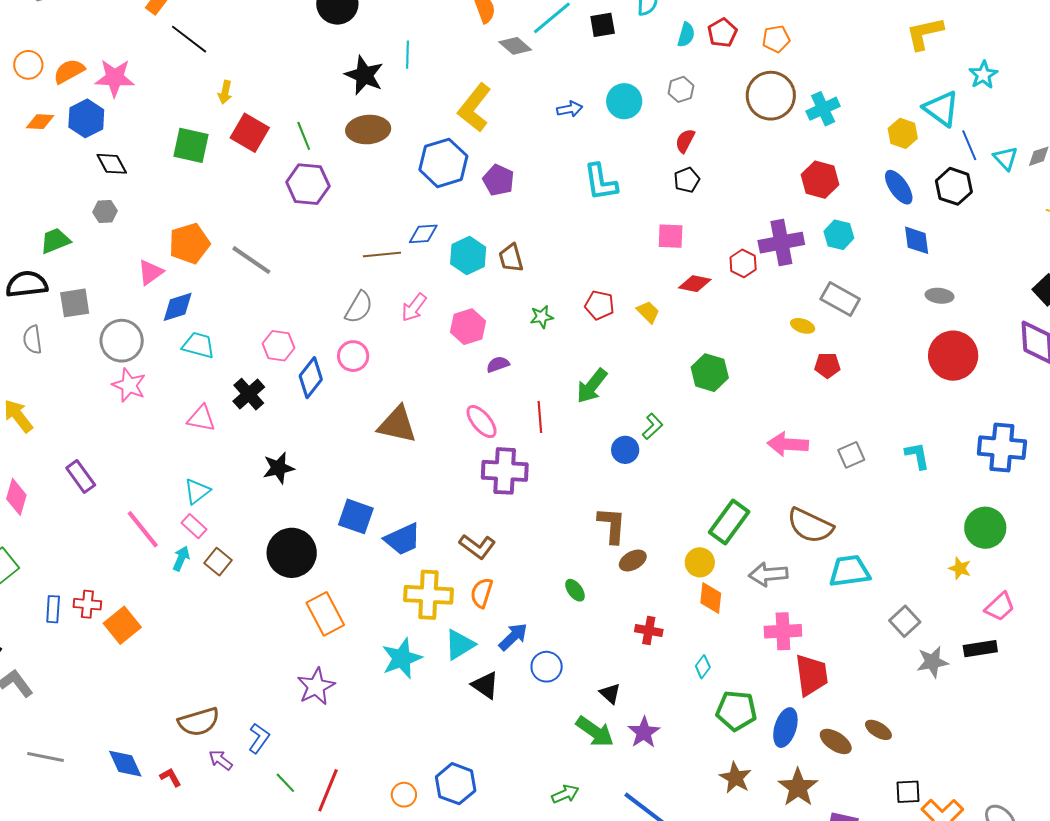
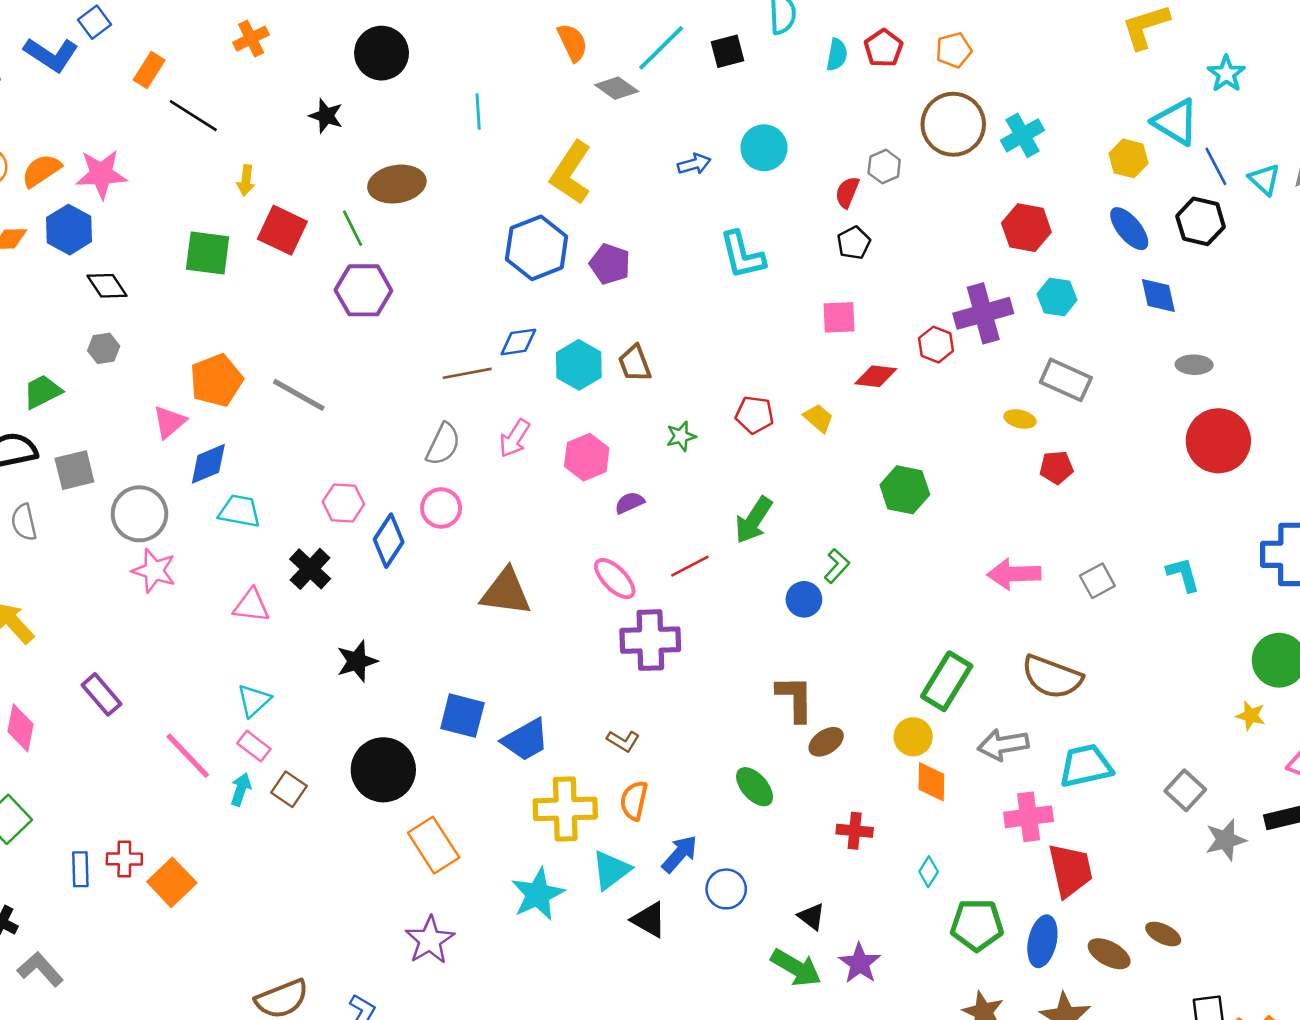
black star: (364, 75) -> (326, 116), moved, size x0.7
gray hexagon: (681, 89) -> (884, 167), moved
brown ellipse: (368, 130) -> (397, 184), moved
red line: (540, 417) -> (690, 566), turned 72
brown L-shape: (477, 547) -> (623, 741), size x0.7
cyan trapezoid: (850, 571) -> (1086, 766), moved
green ellipse: (575, 590) -> (755, 787), size x1.4

